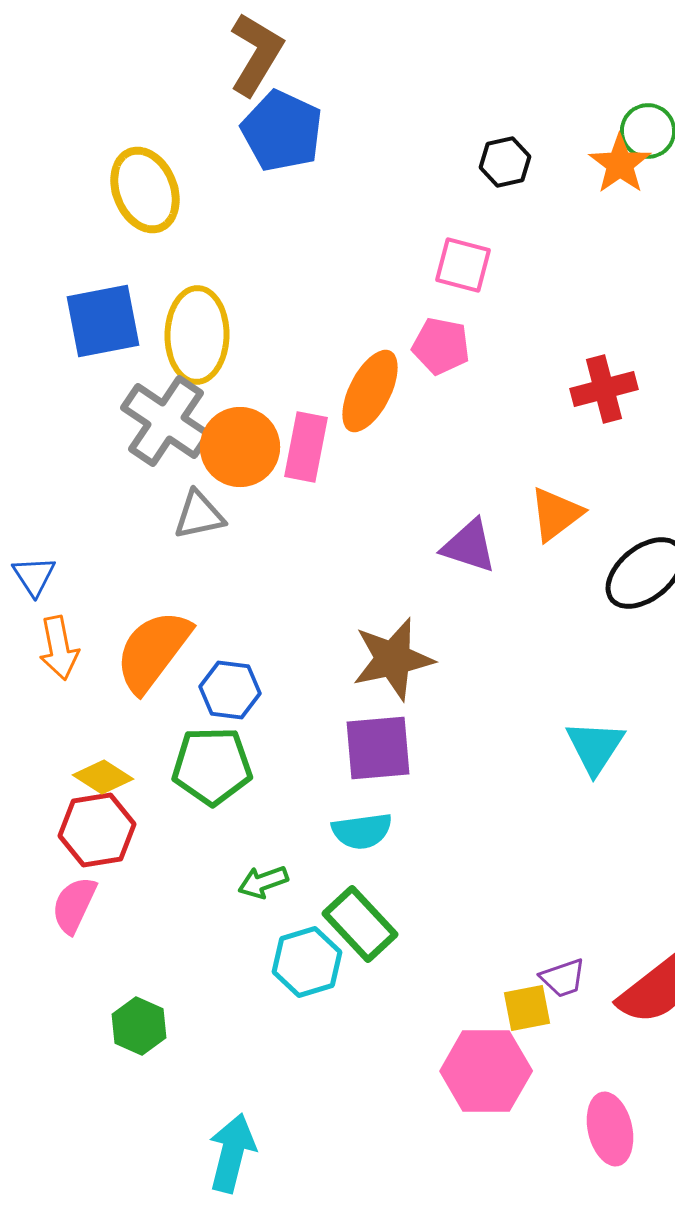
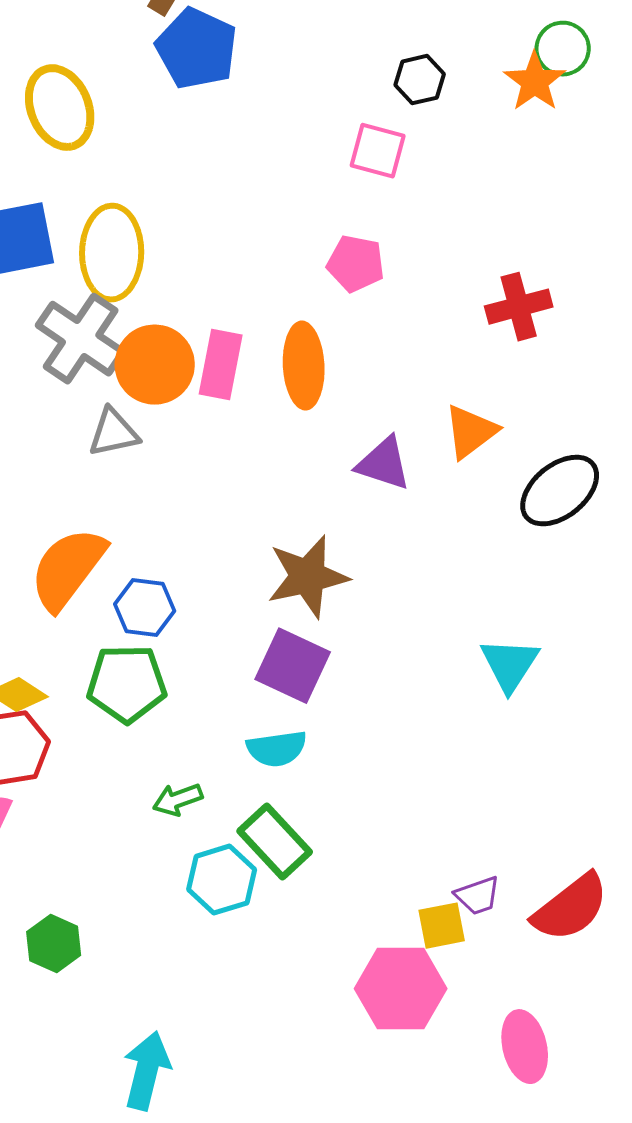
pink square: (463, 265) -> (378, 151), moved
orange ellipse: (370, 391) -> (304, 366), moved, turned -30
purple square: (378, 748) -> (293, 666), turned 30

